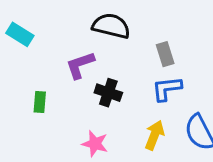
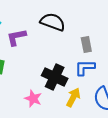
purple L-shape: (80, 65) -> (16, 37), moved
black cross: (108, 93) -> (55, 77), moved, size x1.4

